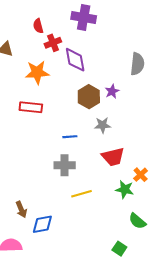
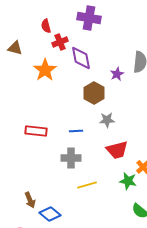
orange star: (37, 72) -> (45, 70), turned -30
purple star: (112, 91) -> (117, 74), moved
red rectangle: (31, 107) -> (36, 131), moved
blue diamond: (42, 224) -> (50, 214), turned 50

